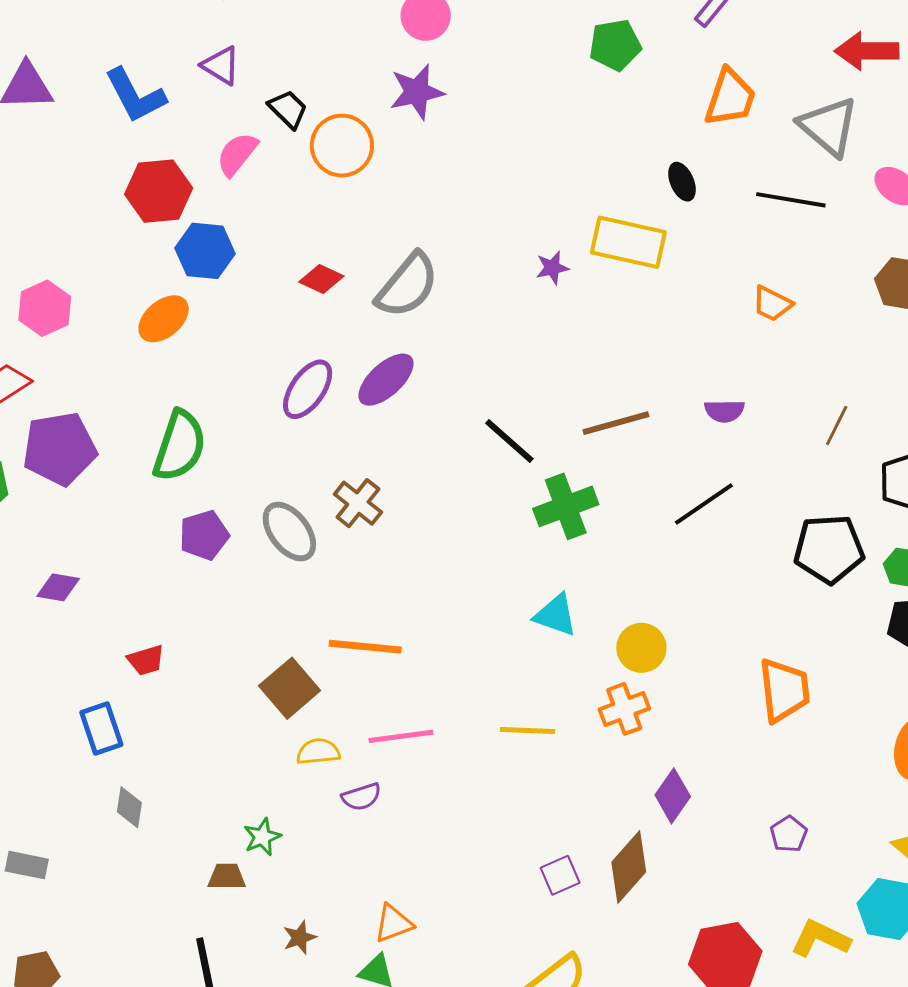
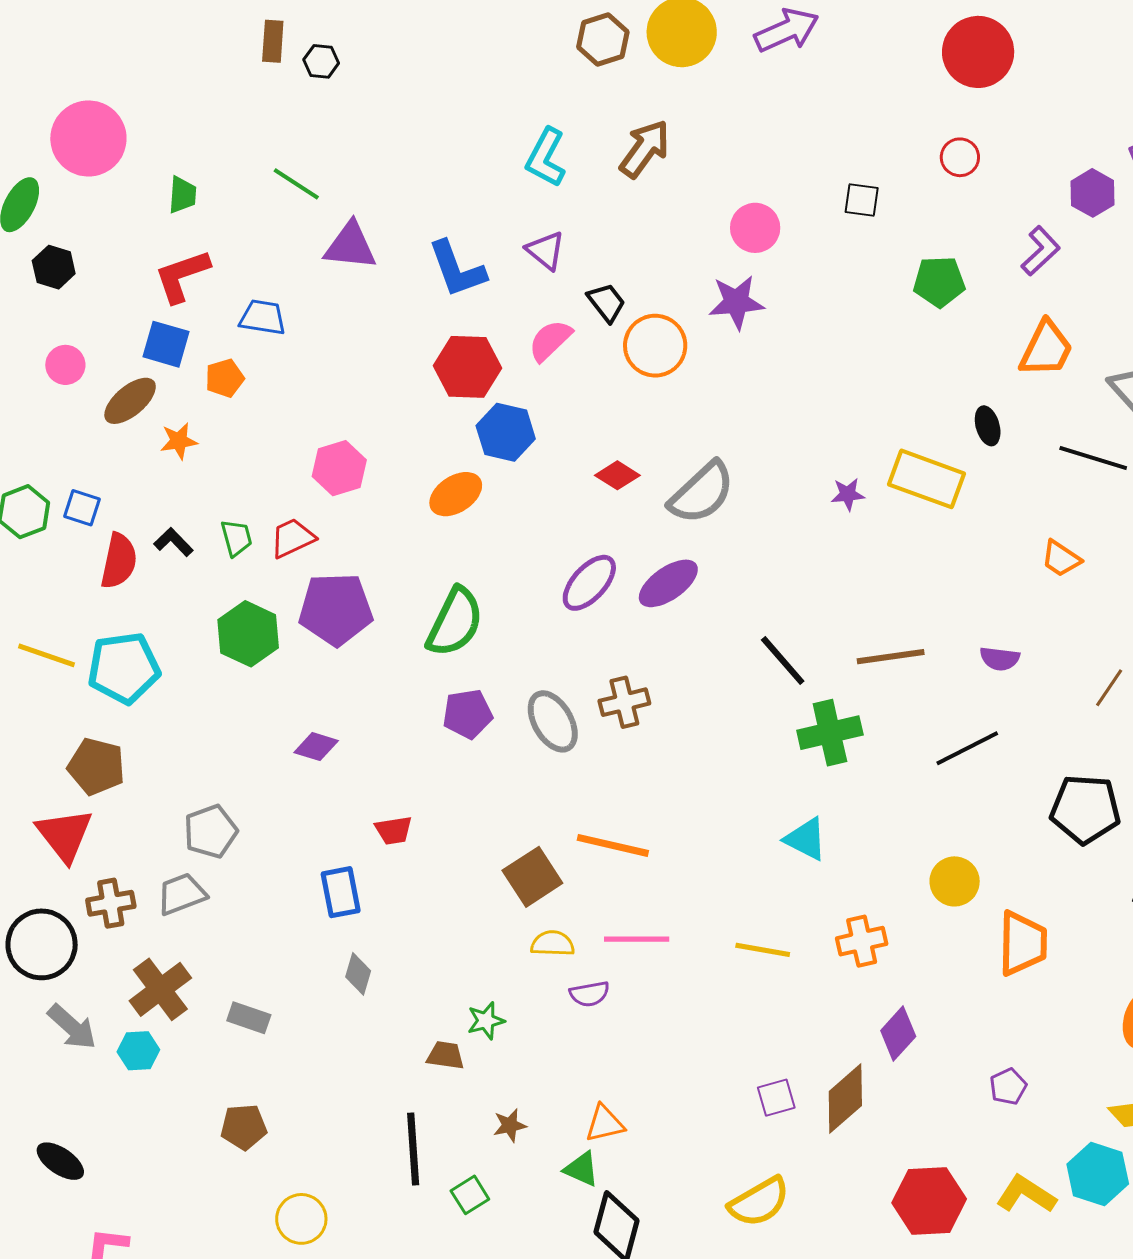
brown cross: (358, 503) -> (624, 702), turned 30
yellow circle: (641, 648) -> (955, 881), moved

